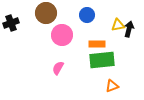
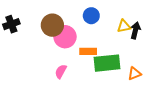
brown circle: (46, 13) -> (52, 25), moved
orange rectangle: (97, 44) -> (88, 51), moved
orange triangle: (112, 86) -> (134, 74), moved

